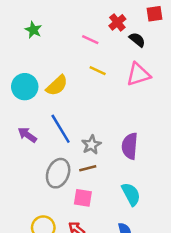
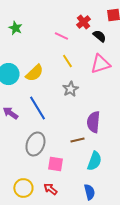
yellow line: (98, 71) -> (67, 61), turned 32
gray star: (91, 145) -> (70, 89), moved
brown line: (88, 168) -> (77, 140), moved
cyan semicircle: (131, 194) -> (94, 161), turned 48

